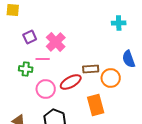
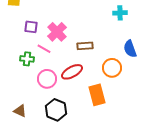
purple square: (30, 37) -> (31, 27), turned 32
pink line: (43, 59) -> (44, 49), turned 32
brown rectangle: (91, 69) -> (85, 46), moved

